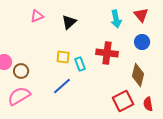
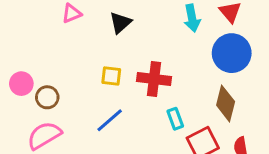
blue circle: (142, 42) -> (232, 53), size x1.6
red cross: (107, 53) -> (154, 79), moved
cyan rectangle: (80, 64) -> (175, 119), moved

